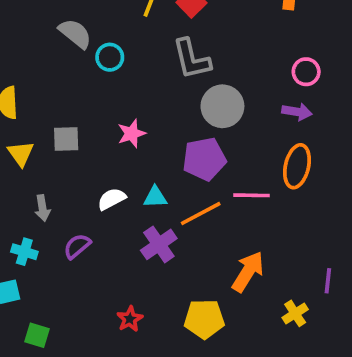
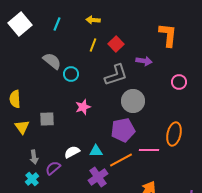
gray L-shape: (192, 59) -> (116, 75), turned -95
purple arrow: (297, 112) -> (144, 61), moved
pink star: (132, 134) -> (83, 107), moved
purple semicircle: (77, 246) -> (53, 168), moved
cyan cross: (24, 252) -> (32, 179), moved, turned 32

